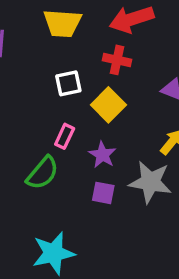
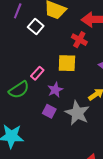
white square: (68, 83) -> (36, 27), moved, turned 35
yellow square: (108, 105) -> (67, 63), turned 30

